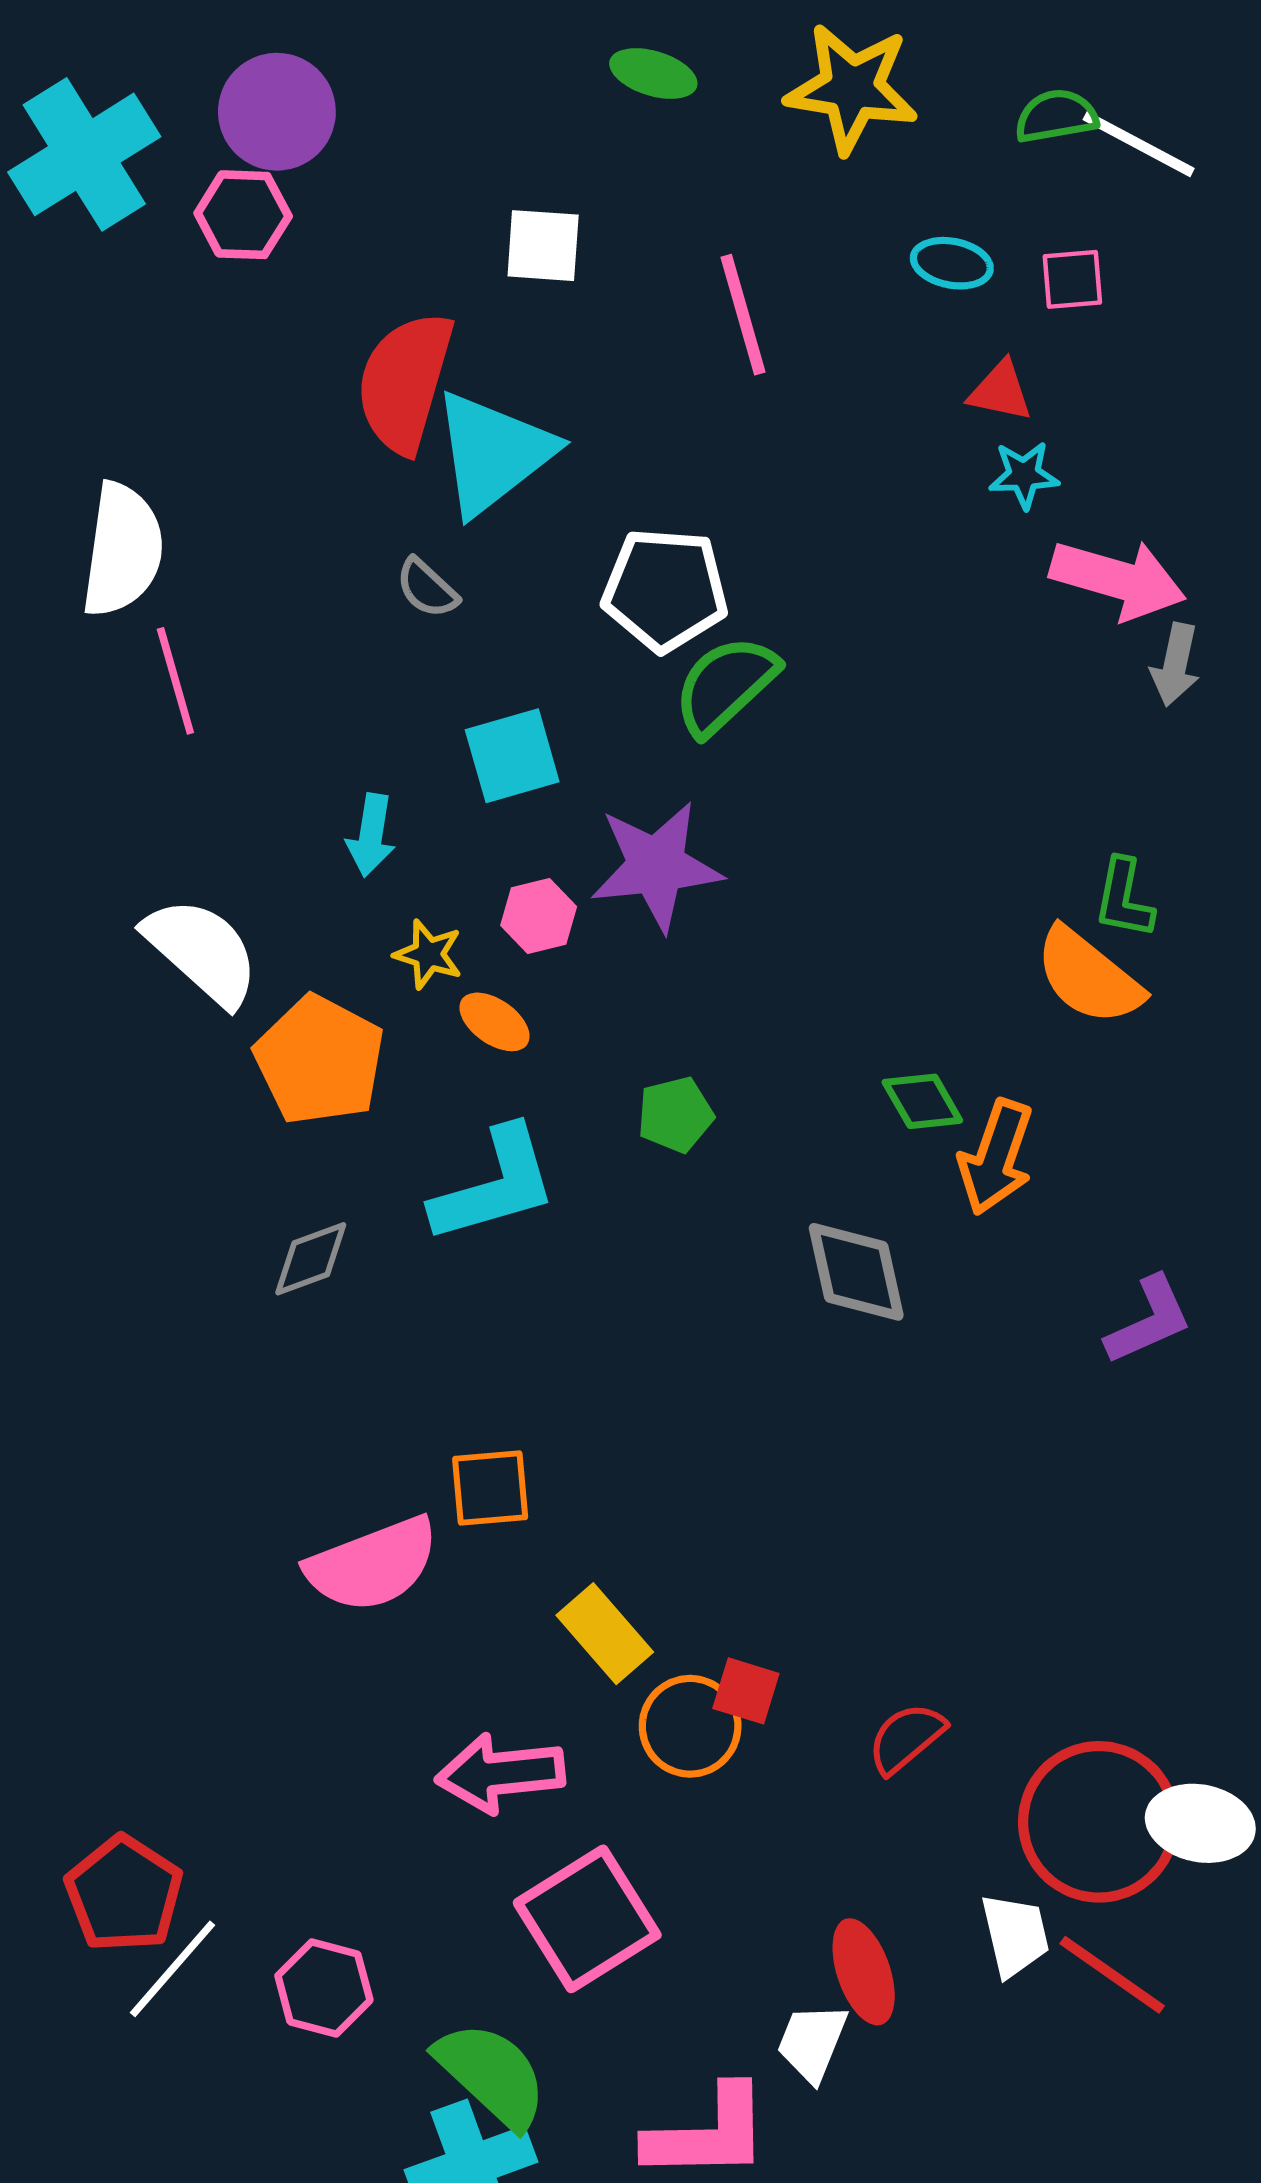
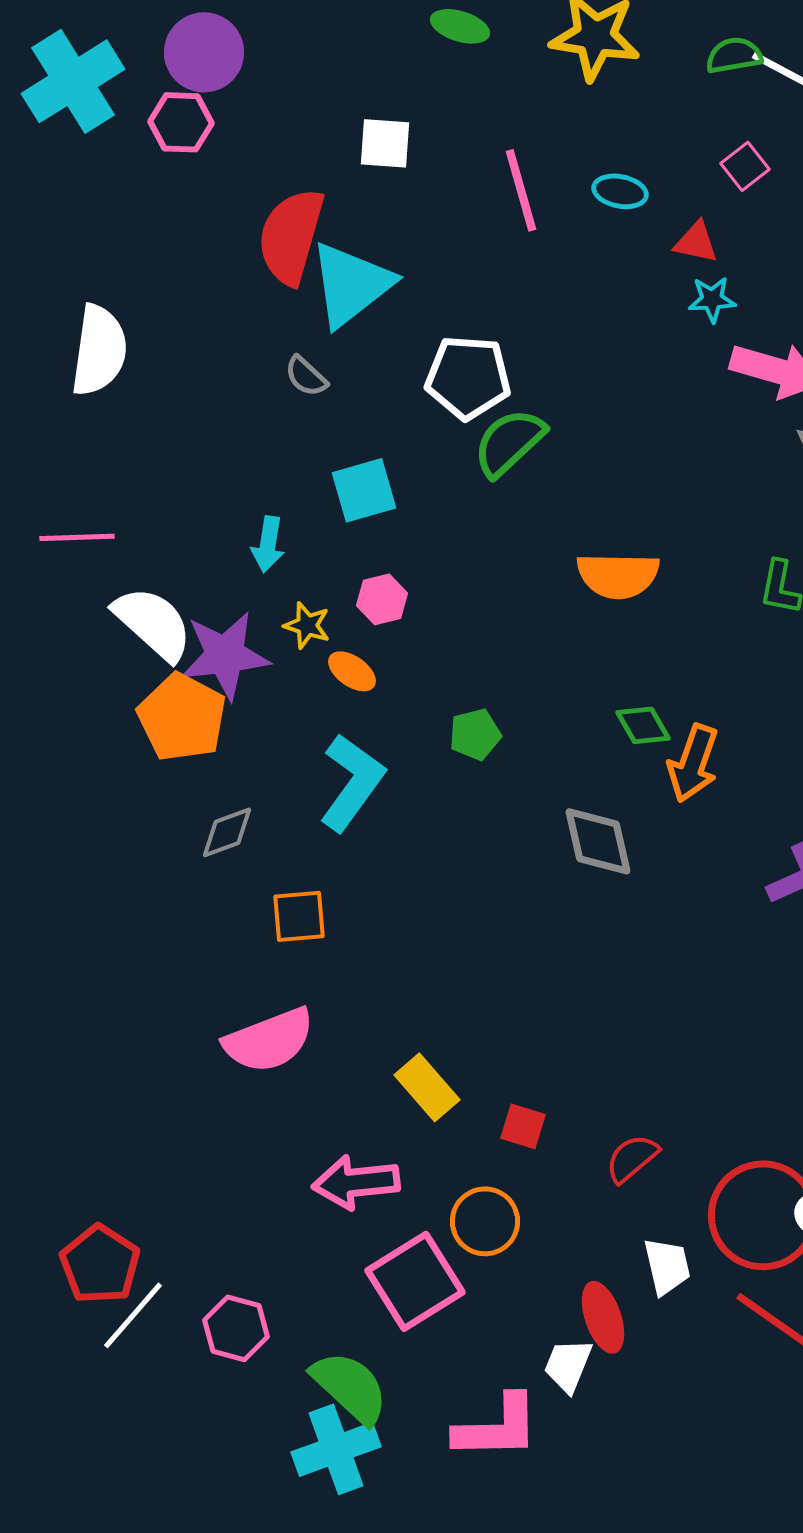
cyan ellipse: (952, 263) -> (620, 191), moved
pink square: (1072, 279) -> (745, 166), turned -33
pink line: (175, 681) -> (77, 537), moved, turned -76
purple star: (656, 866) -> (225, 655), moved
orange semicircle: (1089, 976) -> (618, 575), moved, turned -38
orange pentagon: (320, 1060) -> (182, 717), moved
cyan L-shape: (495, 1185) -> (352, 782), turned -38
orange square: (490, 1488) -> (299, 916), moved
orange circle: (690, 1726) -> (485, 1221), moved
white trapezoid: (1015, 1935) -> (667, 1266), moved

